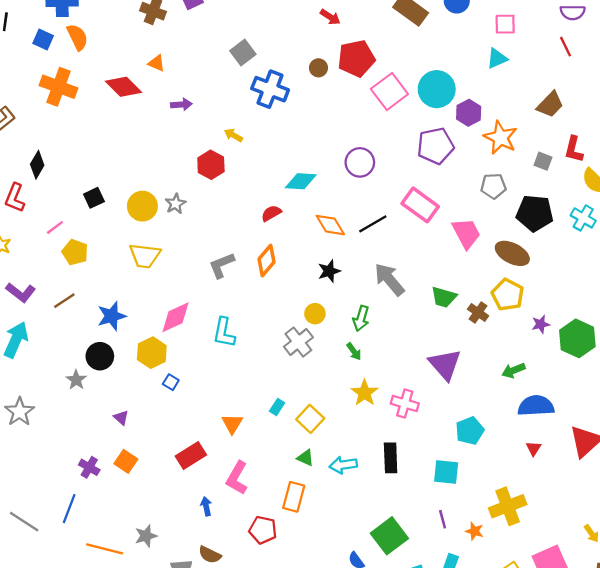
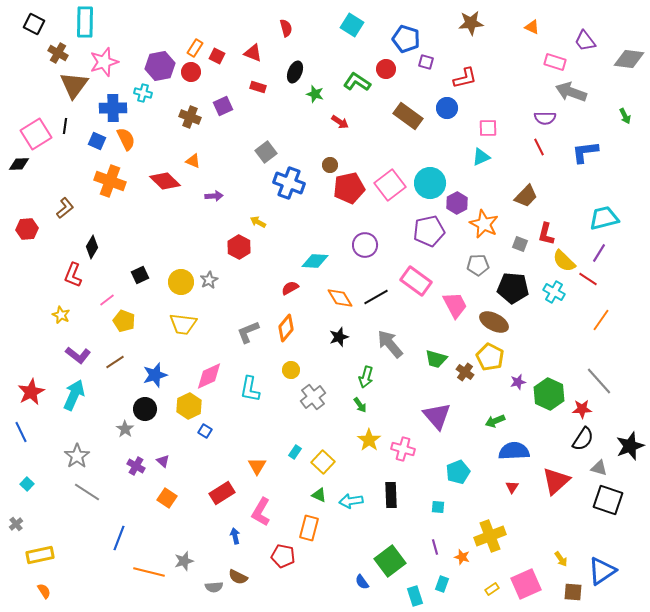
red pentagon: (356, 58) -> (349, 188), moved
yellow circle: (315, 314) -> (291, 370), moved
purple cross: (89, 467) -> (136, 466), moved
cyan square: (446, 472) -> (438, 507), size x0.6
gray line: (24, 522) -> (87, 492), moved

